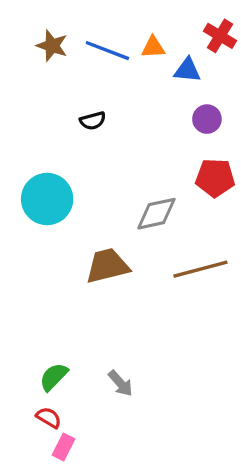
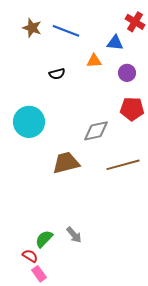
orange triangle: (153, 47) -> (94, 61), moved
green semicircle: (54, 377) -> (44, 239), moved
pink rectangle: (63, 447) -> (39, 274), turned -63

